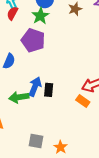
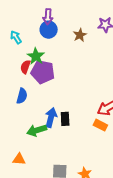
red semicircle: (12, 13) -> (25, 67), moved
green star: (40, 16) -> (36, 56), moved

